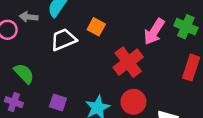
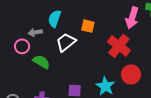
green semicircle: (24, 73) -> (41, 62), moved

